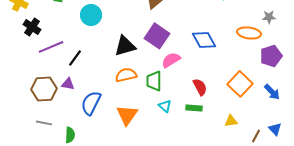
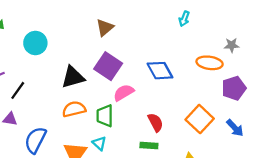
cyan triangle: (165, 106) -> (99, 143), moved

